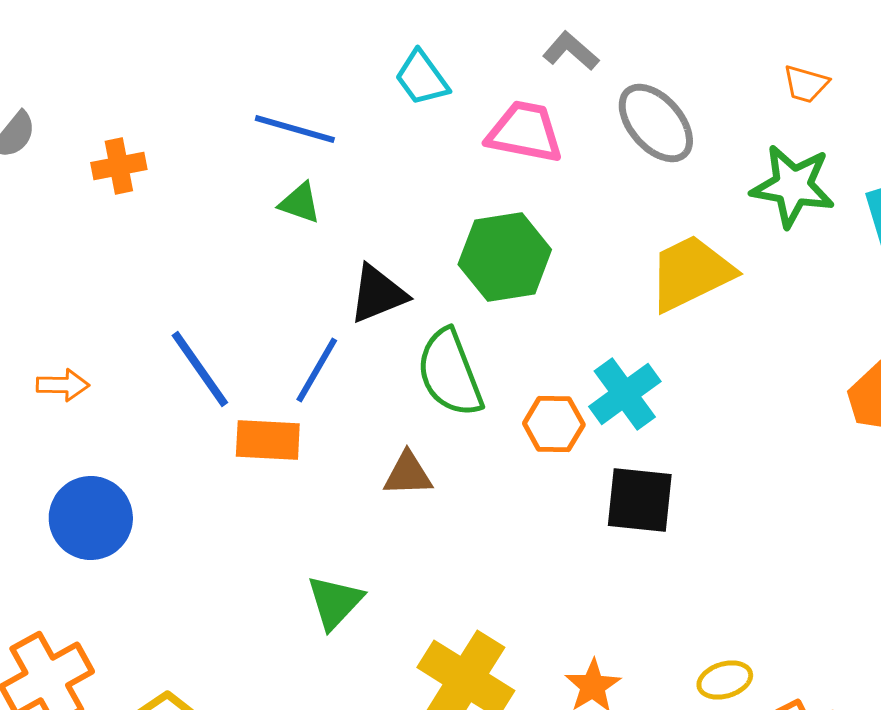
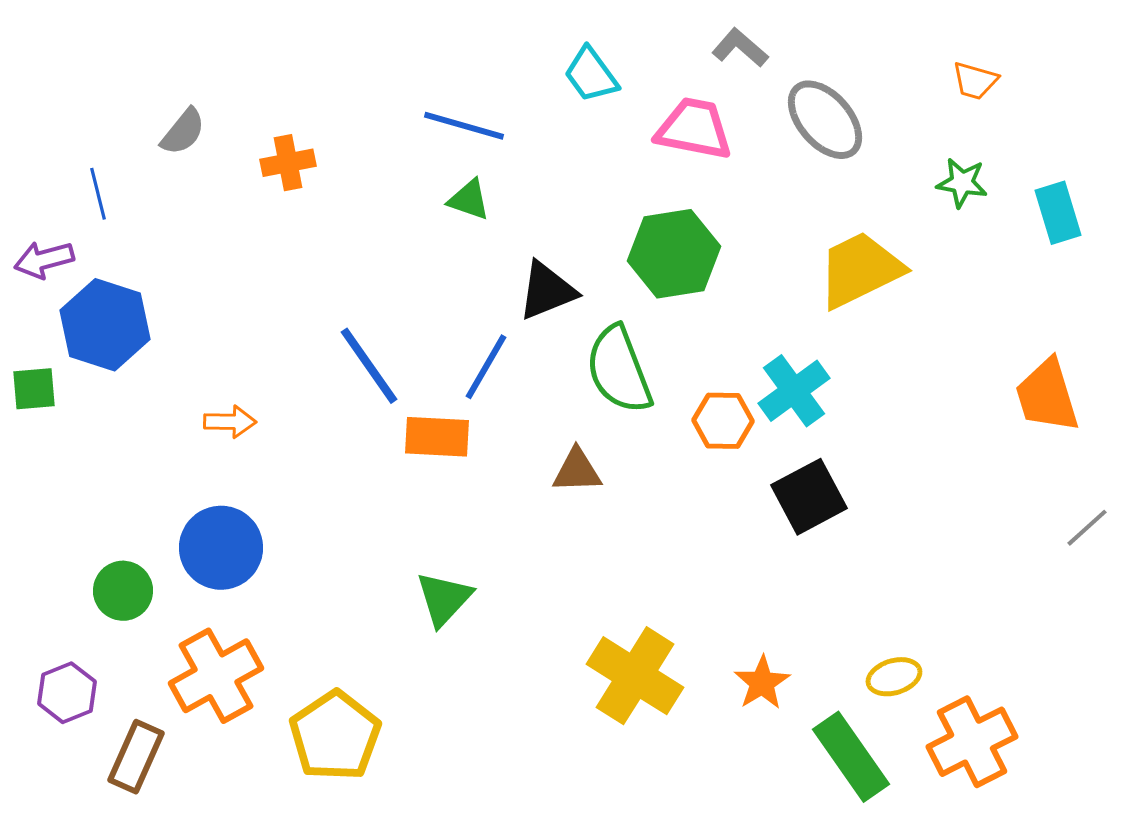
green star: (793, 186) -> (962, 183), size x0.6
orange arrow: (63, 385) -> (230, 422), moved
black square: (640, 500) -> (809, 497), turned -34
blue circle: (91, 518) -> (221, 548), moved
green triangle: (335, 602) -> (444, 599), moved

